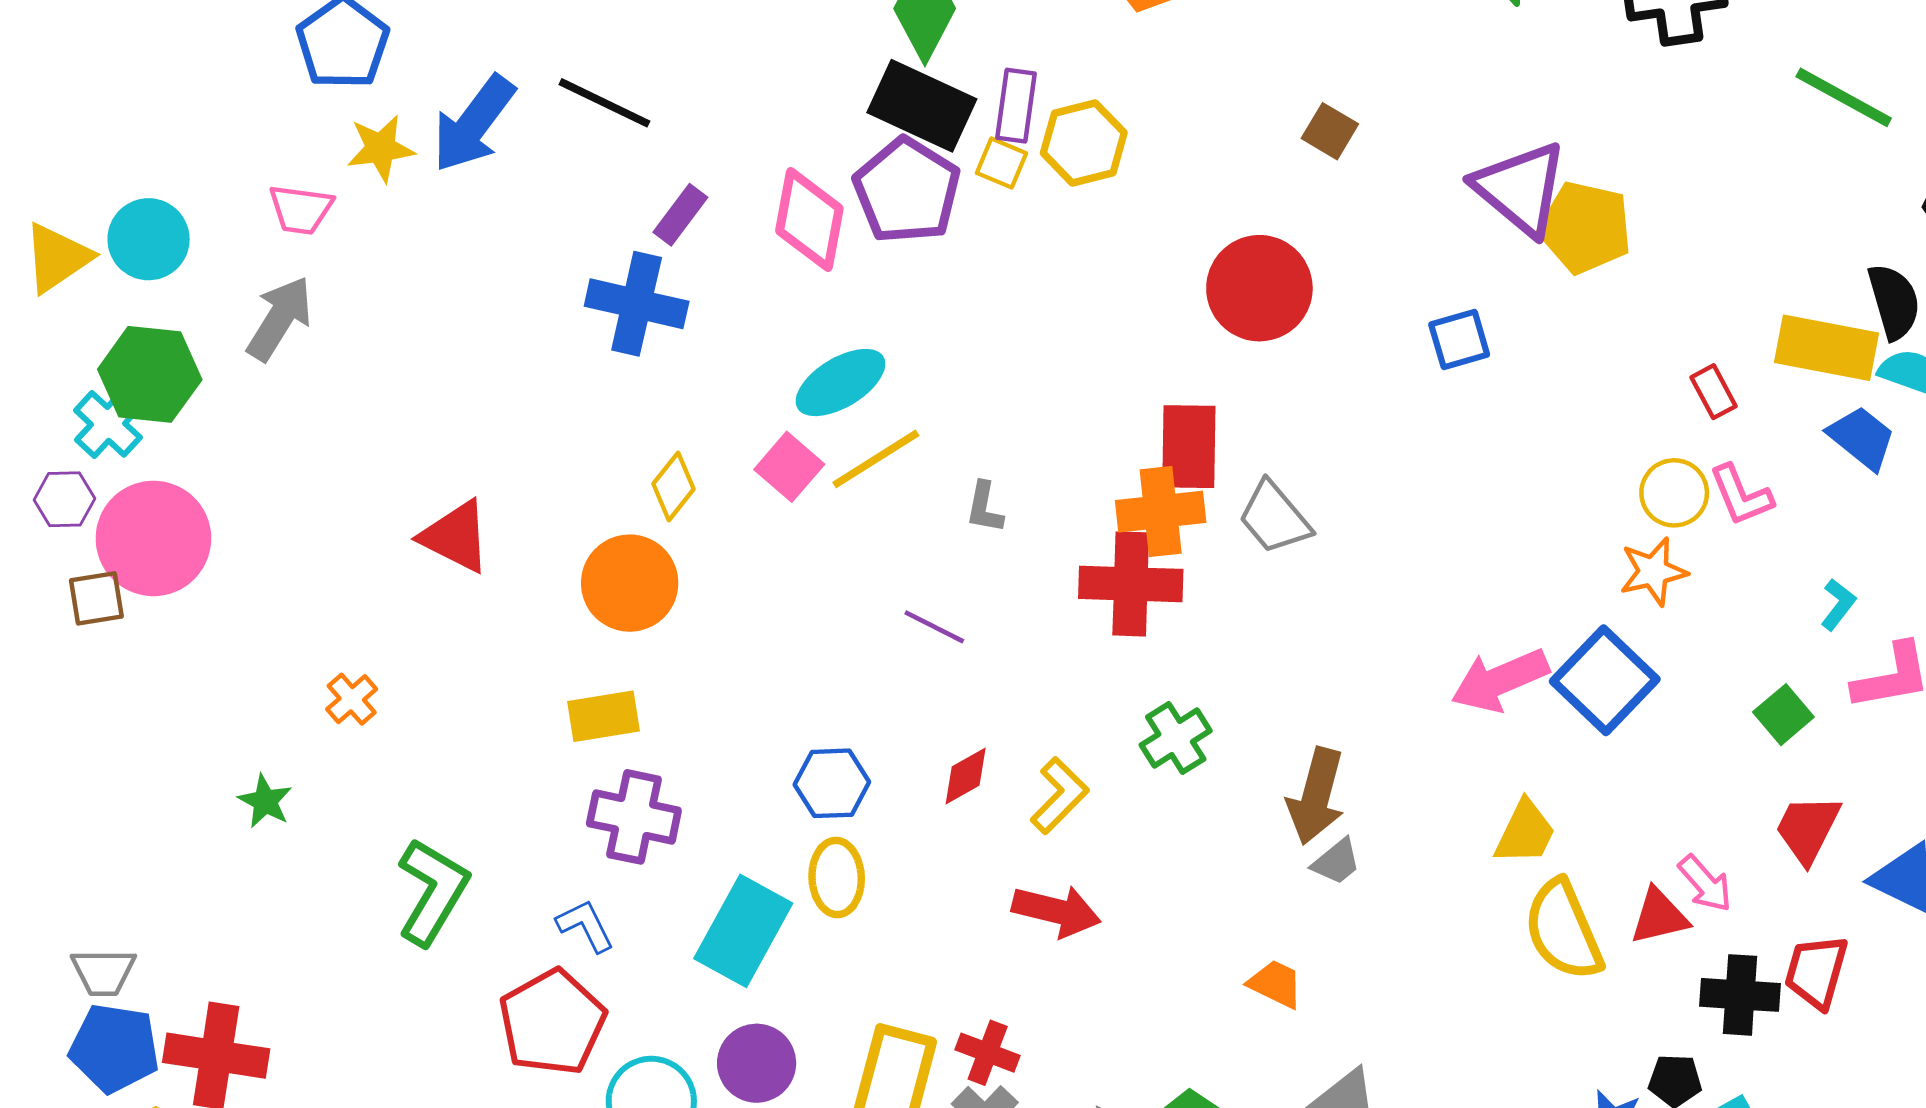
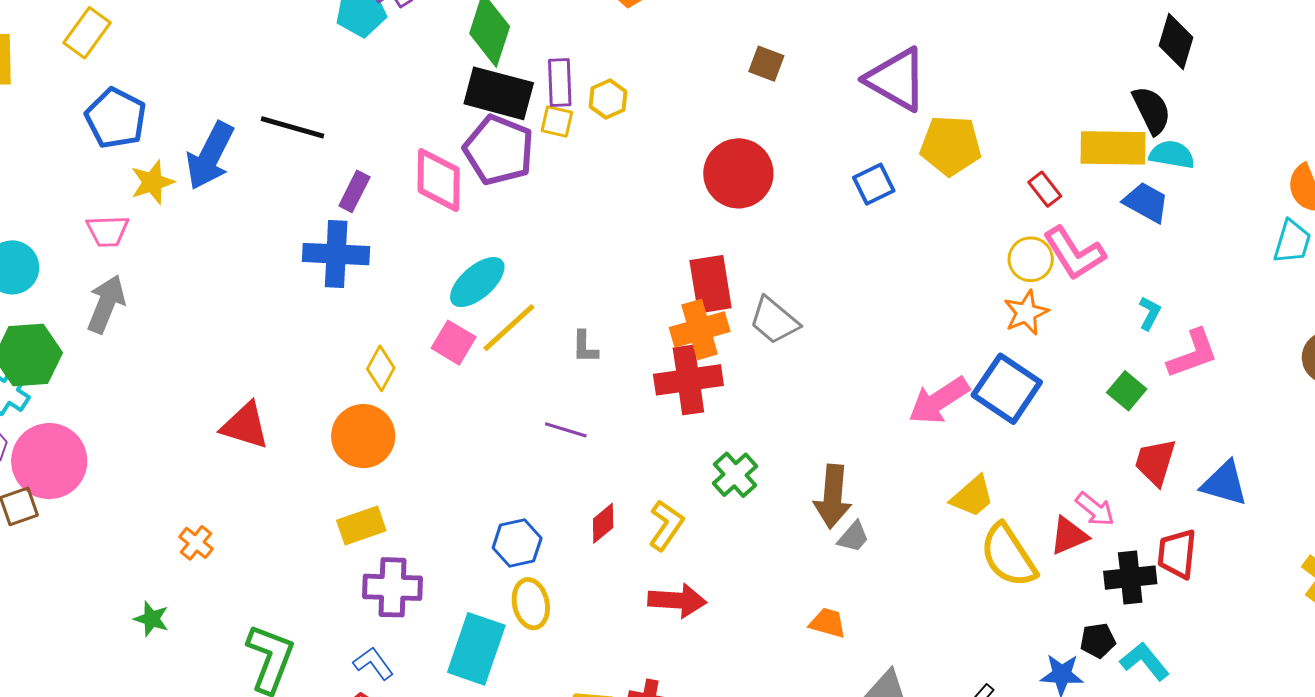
yellow hexagon: (1084, 143) -> (608, 99), size x0.7
yellow pentagon: (1585, 227) -> (951, 145), moved
pink L-shape: (1741, 495) -> (1074, 253), size x1.4
yellow trapezoid: (1525, 832) -> (972, 496), turned 33

